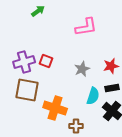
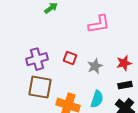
red square: (46, 61) -> (70, 58), moved
cyan semicircle: (93, 96) -> (97, 99), moved

